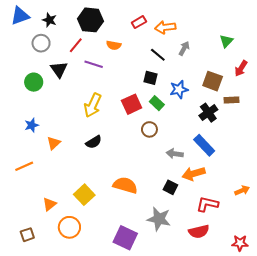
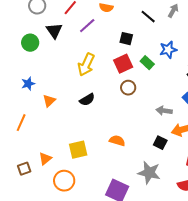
purple line: (94, 64) -> (87, 26), turned -60
black square: (150, 78) -> (126, 39), moved
brown circle: (149, 129) -> (128, 88), moved
orange line: (24, 166) -> (21, 123), turned -42
orange semicircle: (125, 185) -> (117, 141), size x0.7
yellow square: (84, 195) -> (78, 150), turned 30
brown square: (27, 235) -> (24, 169), moved

